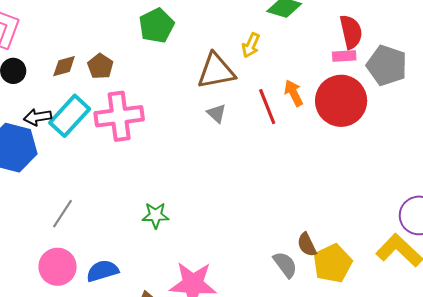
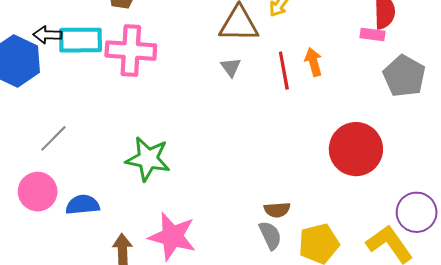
gray pentagon: (387, 65) -> (404, 76), moved
red circle: (341, 101) -> (356, 149), moved
cyan rectangle: (70, 116) -> (80, 40), turned 36
green star: (156, 215) -> (148, 159), size x1.6
brown semicircle: (307, 245) -> (277, 210), moved, turned -80

